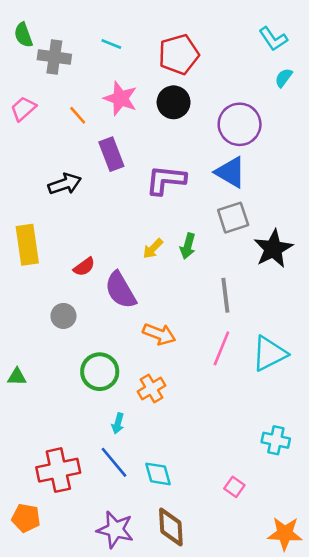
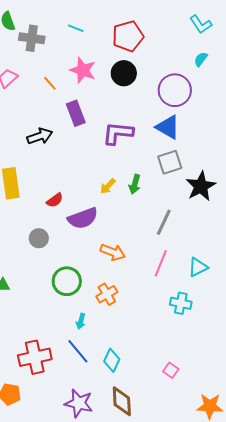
cyan semicircle: (284, 78) -> (201, 59), moved
purple semicircle: (120, 290) -> (83, 218), turned -80
gray line: (225, 295) -> (164, 222), turned 32
cyan triangle: (269, 354) -> (198, 267), size x0.7
cyan cross: (276, 440) -> (181, 303), moved
cyan diamond: (158, 474) -> (112, 360), turned 40

